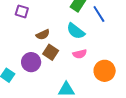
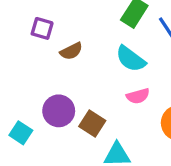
brown semicircle: (43, 35) -> (71, 51), moved
brown square: (51, 52) -> (92, 123), moved

